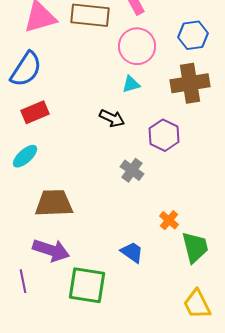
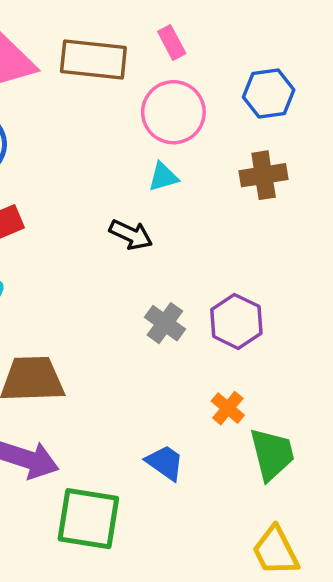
brown cross: (190, 83) -> (264, 175), size x0.7
purple hexagon: (164, 135) -> (236, 321), moved

